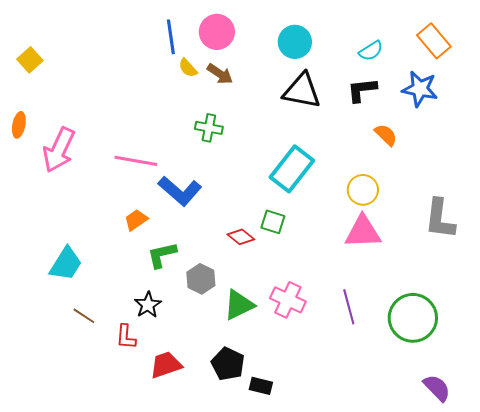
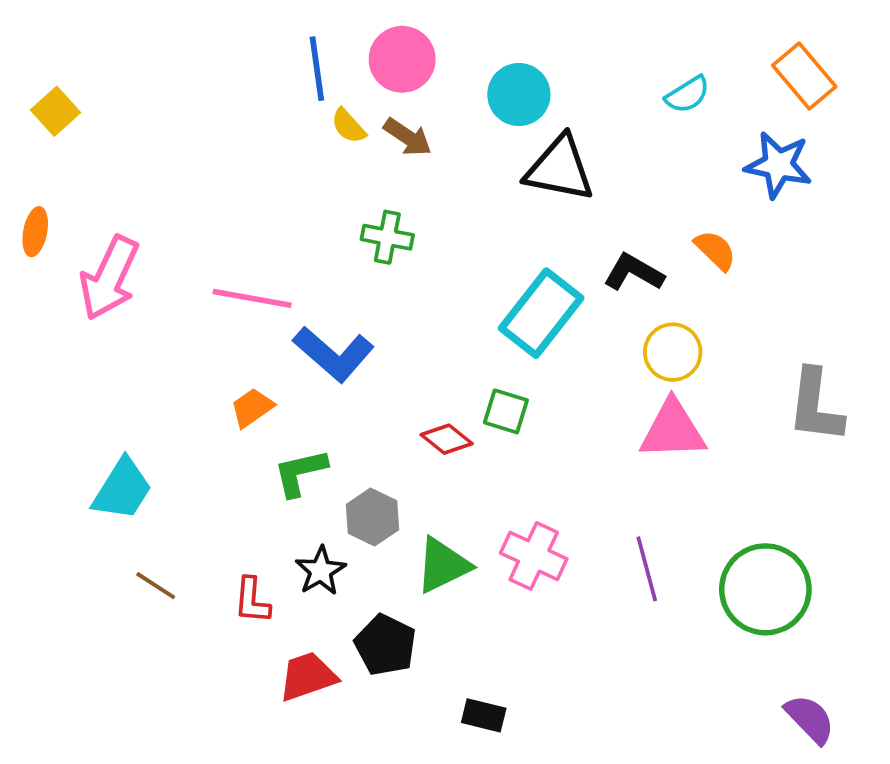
cyan circle: (295, 42) -> (519, 95), moved
black L-shape: (362, 90) -> (634, 272), moved, turned 36
black star: (148, 305) -> (321, 571), moved
red L-shape: (126, 337) -> (252, 600), moved
black pentagon: (228, 364) -> (385, 645), moved

